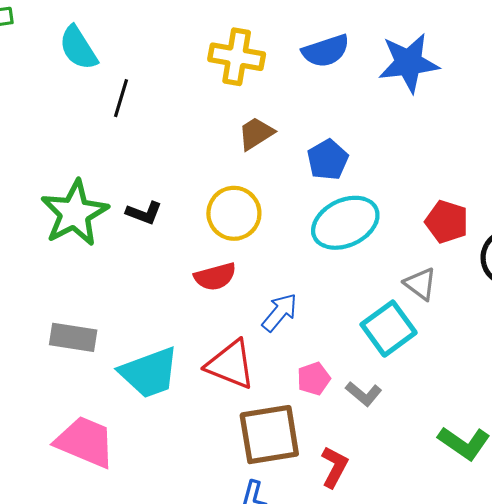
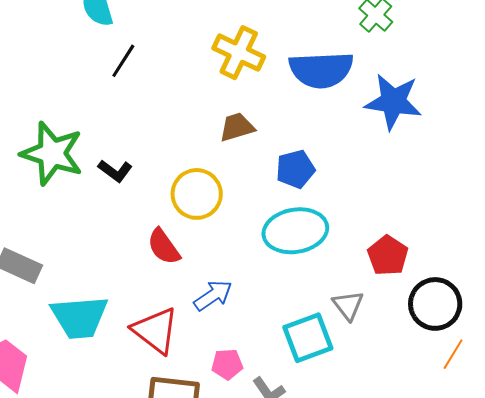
blue semicircle: (326, 51) -> (321, 70), size x1.4
green star: (75, 213) -> (52, 153), turned 30
red semicircle: (215, 277) -> (164, 247), turned 54

